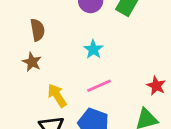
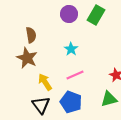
brown star: (32, 62) -> (27, 58), size x1.5

